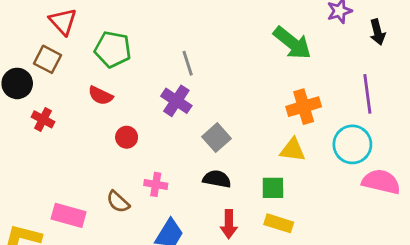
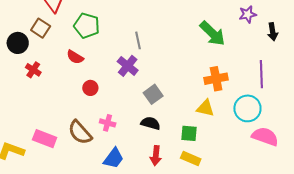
brown semicircle: (118, 202) -> (80, 132), size x1.5

